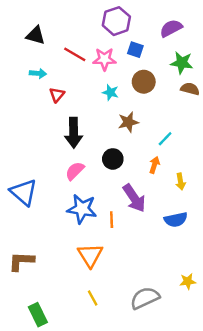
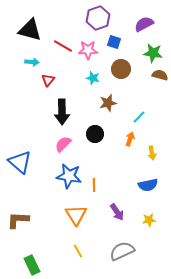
black triangle: (36, 35) -> (30, 30), size x1.4
purple arrow: (134, 198) -> (117, 212), moved, size x0.7
yellow star: (188, 281) -> (149, 220), moved

